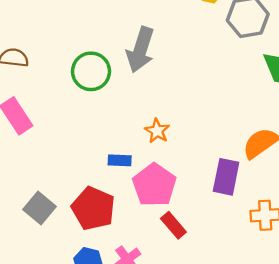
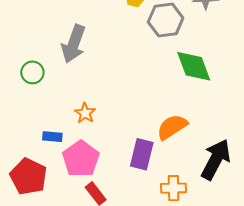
green circle: (91, 71) -> (32, 72), moved, size x0.7

